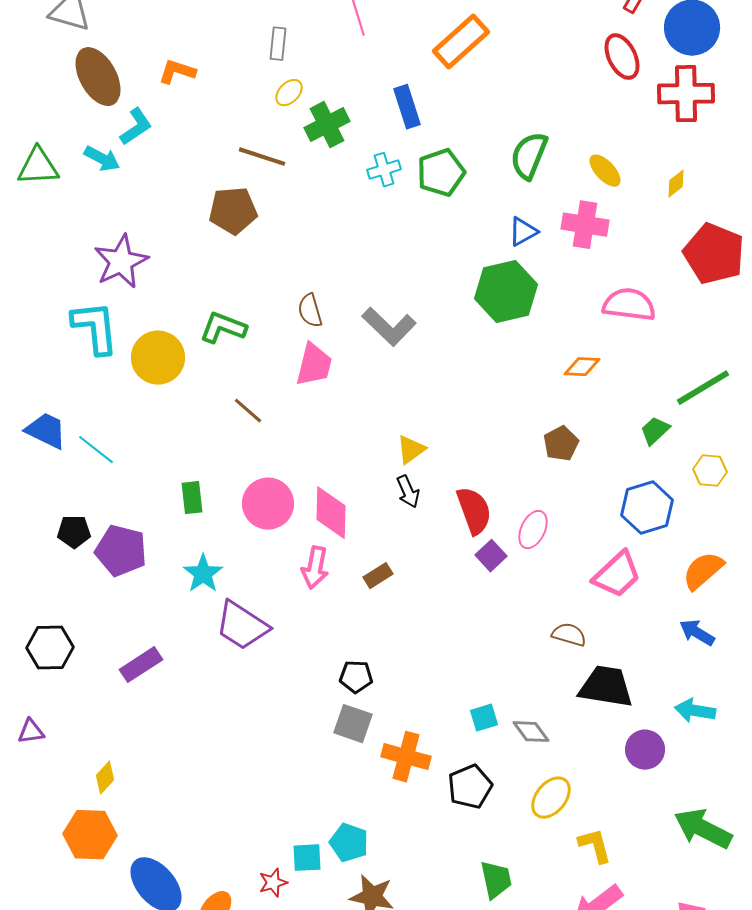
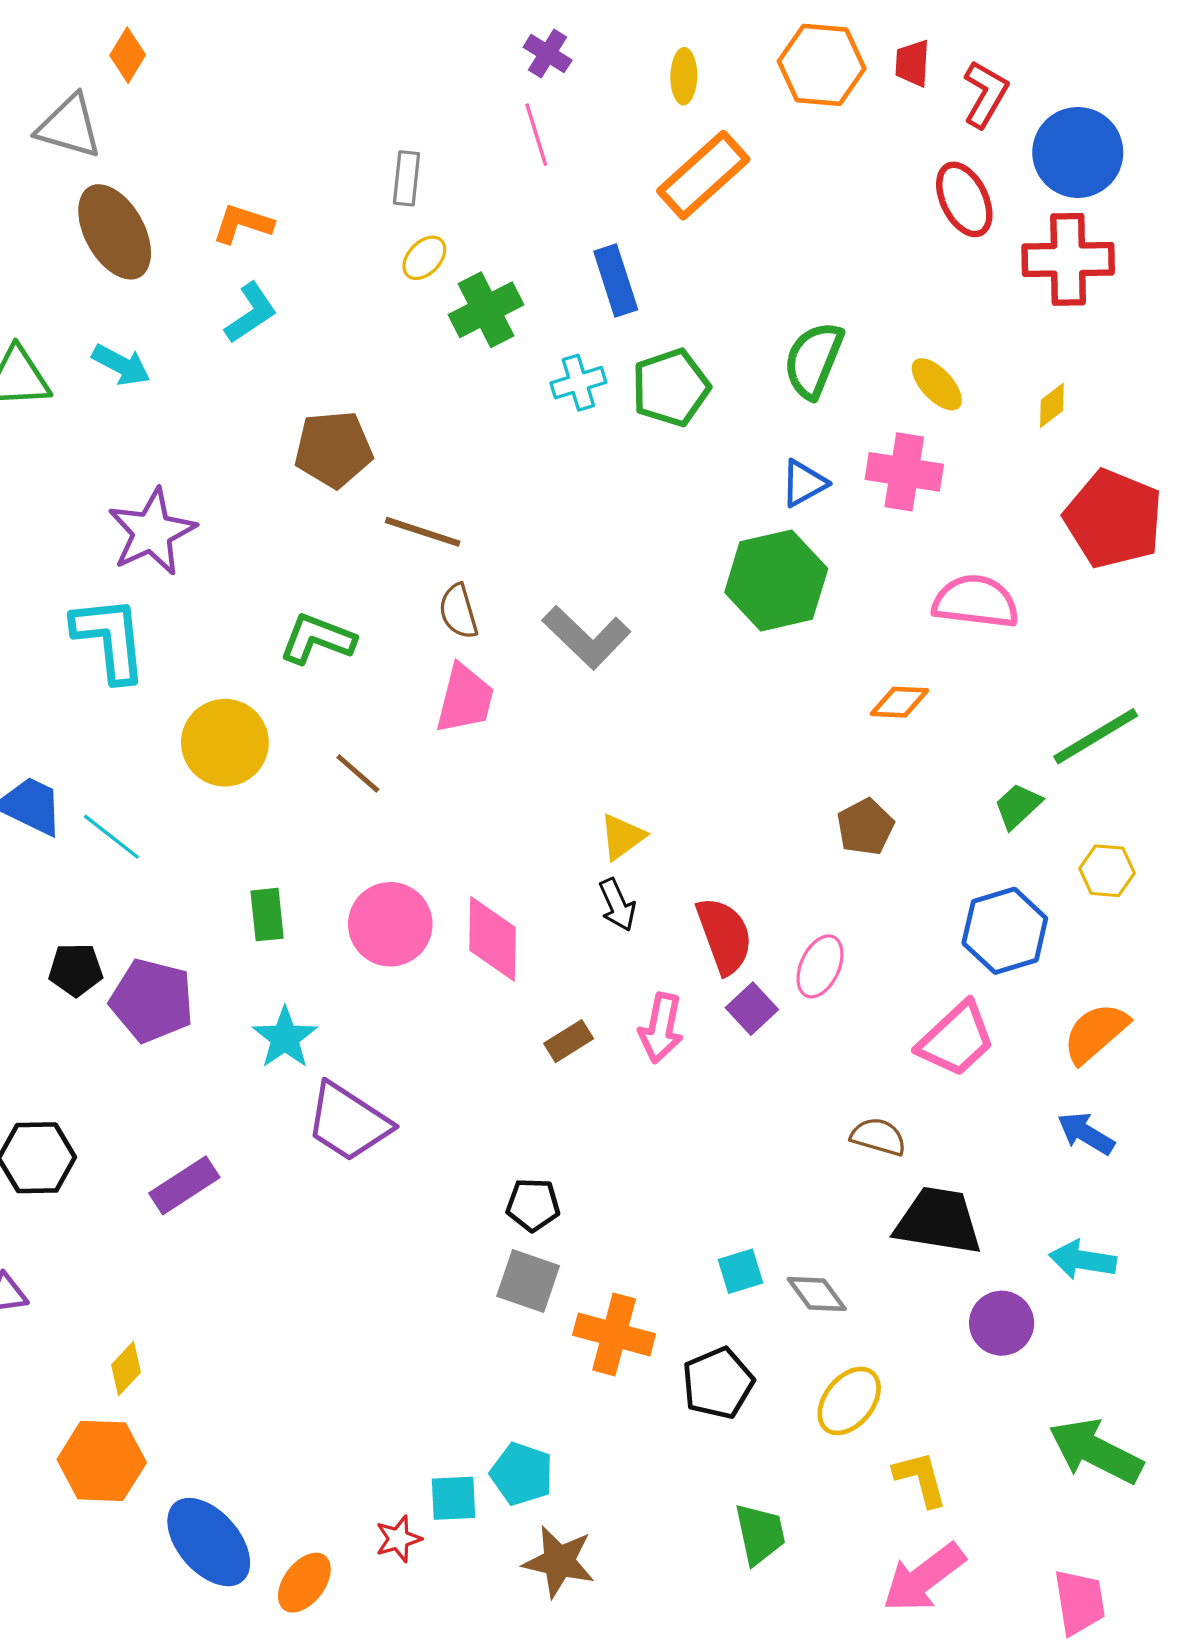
cyan L-shape: (136, 127) -> (251, 313), moved
brown line: (262, 157) -> (423, 532), moved
yellow circle: (158, 358) -> (225, 743), moved
pink arrow: (315, 568) -> (661, 1028), moved

